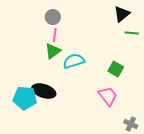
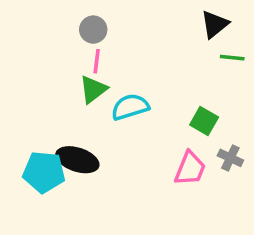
pink trapezoid: (108, 96) -> (190, 169), turned 60
gray cross: (131, 124) -> (230, 158), moved

